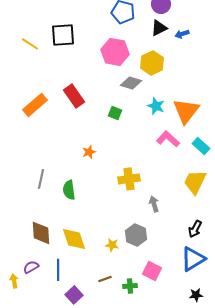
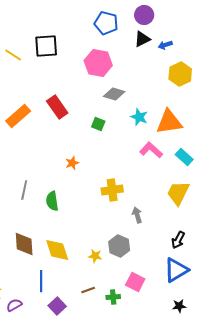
yellow hexagon: (152, 63) -> (180, 74), moved
orange triangle: (186, 111) -> (169, 122), turned 44
purple semicircle: (31, 267) -> (14, 305), moved

